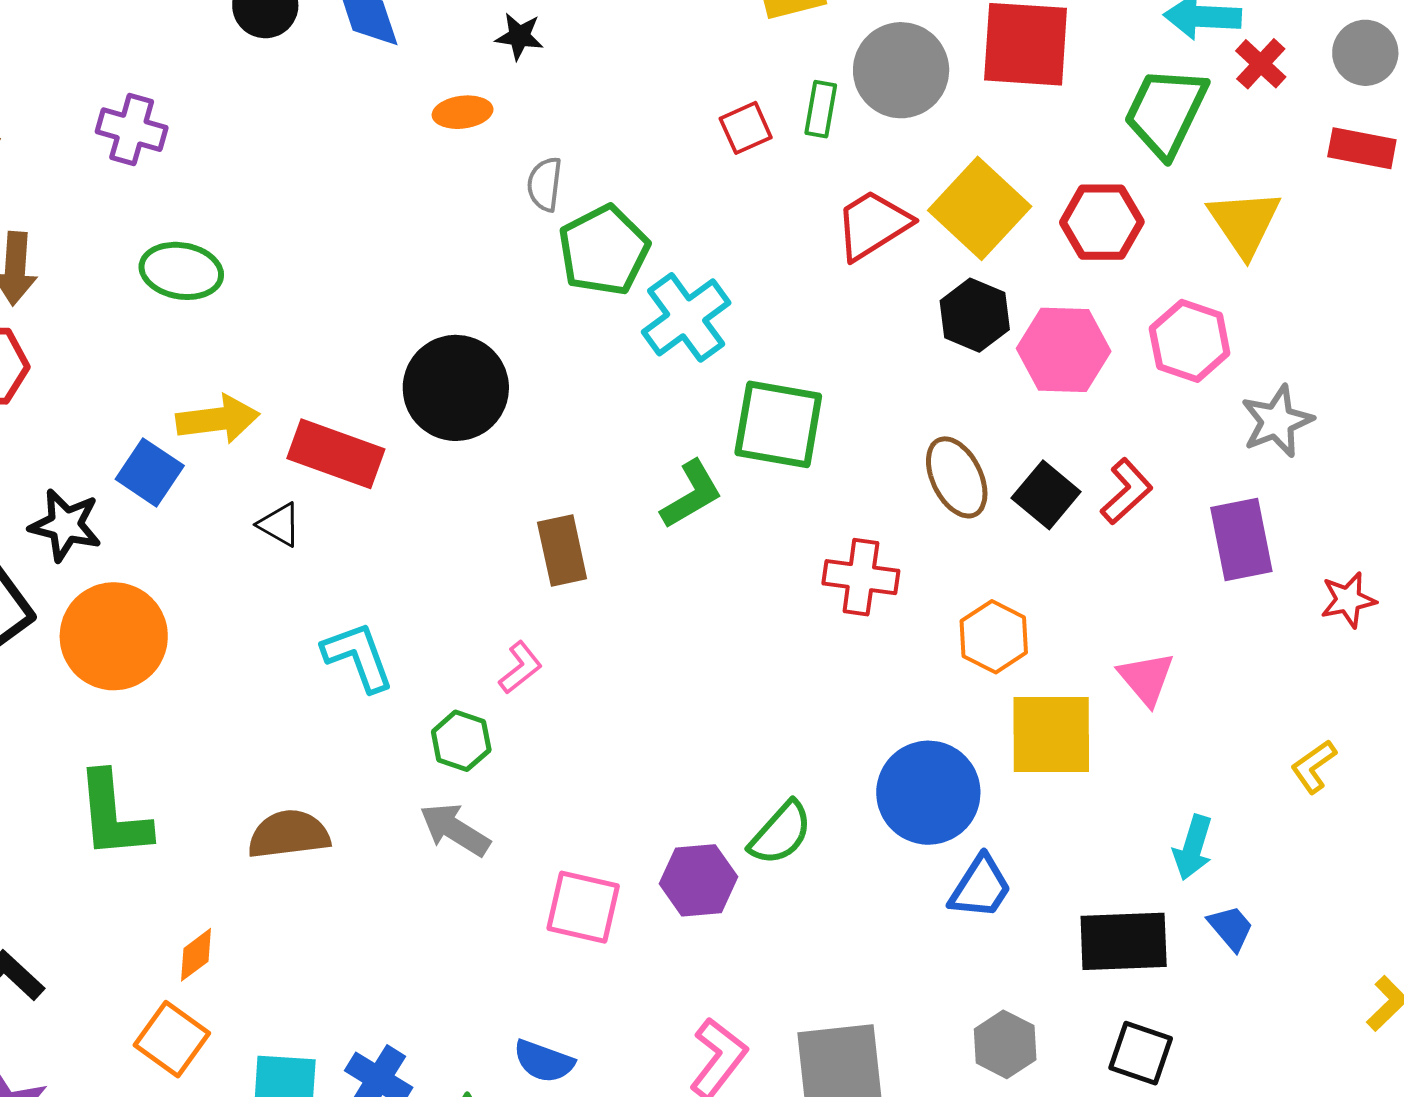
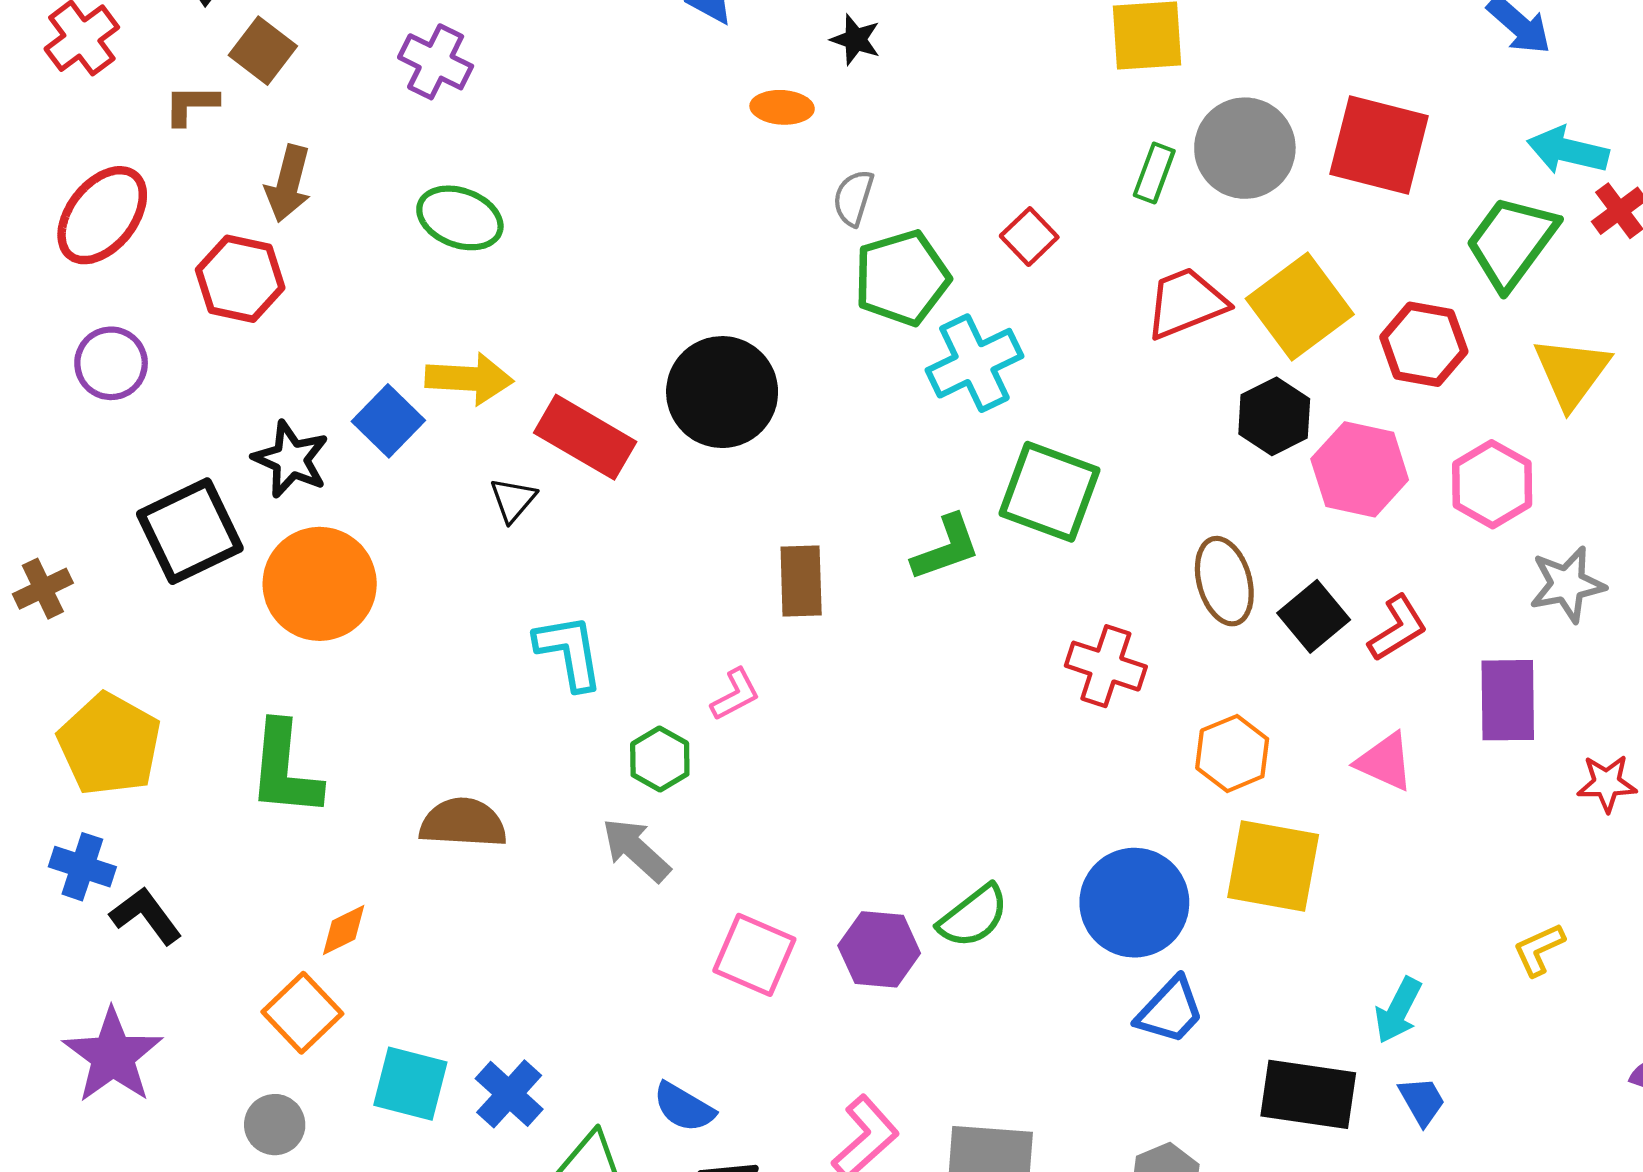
red square: (746, 128) -> (1029, 237), moved, turned -30
black triangle: (279, 524) -> (513, 500), turned 30
pink triangle: (1146, 678) -> (1385, 762), moved, turned -36

